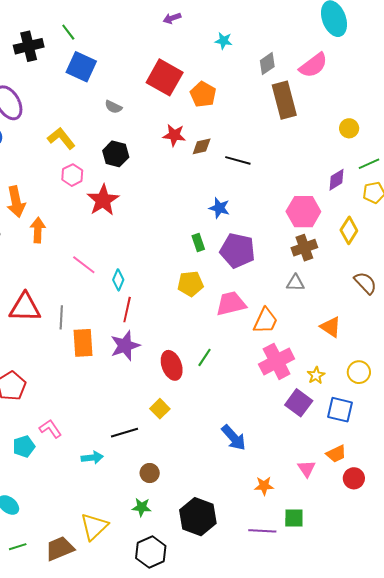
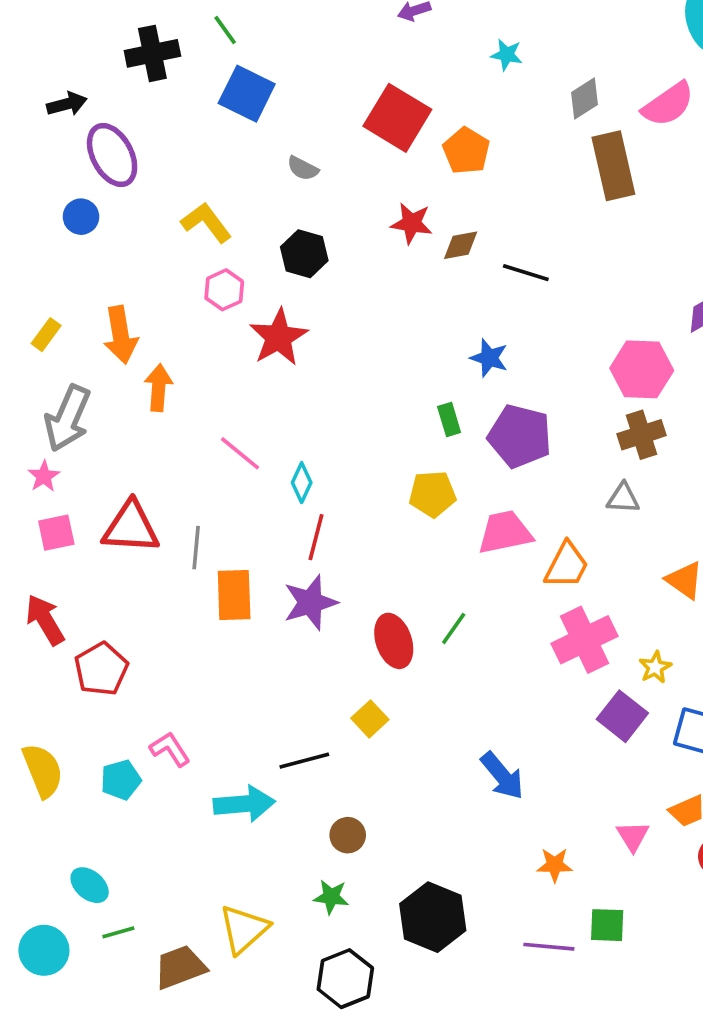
cyan arrow: (92, 458) -> (244, 804), size x1.5
green line: (18, 547) -> (118, 932), moved

